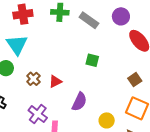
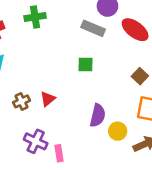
gray rectangle: (89, 20) -> (93, 28), moved
brown cross: (33, 79) -> (22, 101), turned 32
purple semicircle: (79, 102) -> (98, 115), moved

